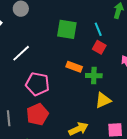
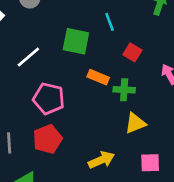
green square: (67, 29) -> (76, 41), moved
cyan line: (98, 29) -> (110, 22), moved

